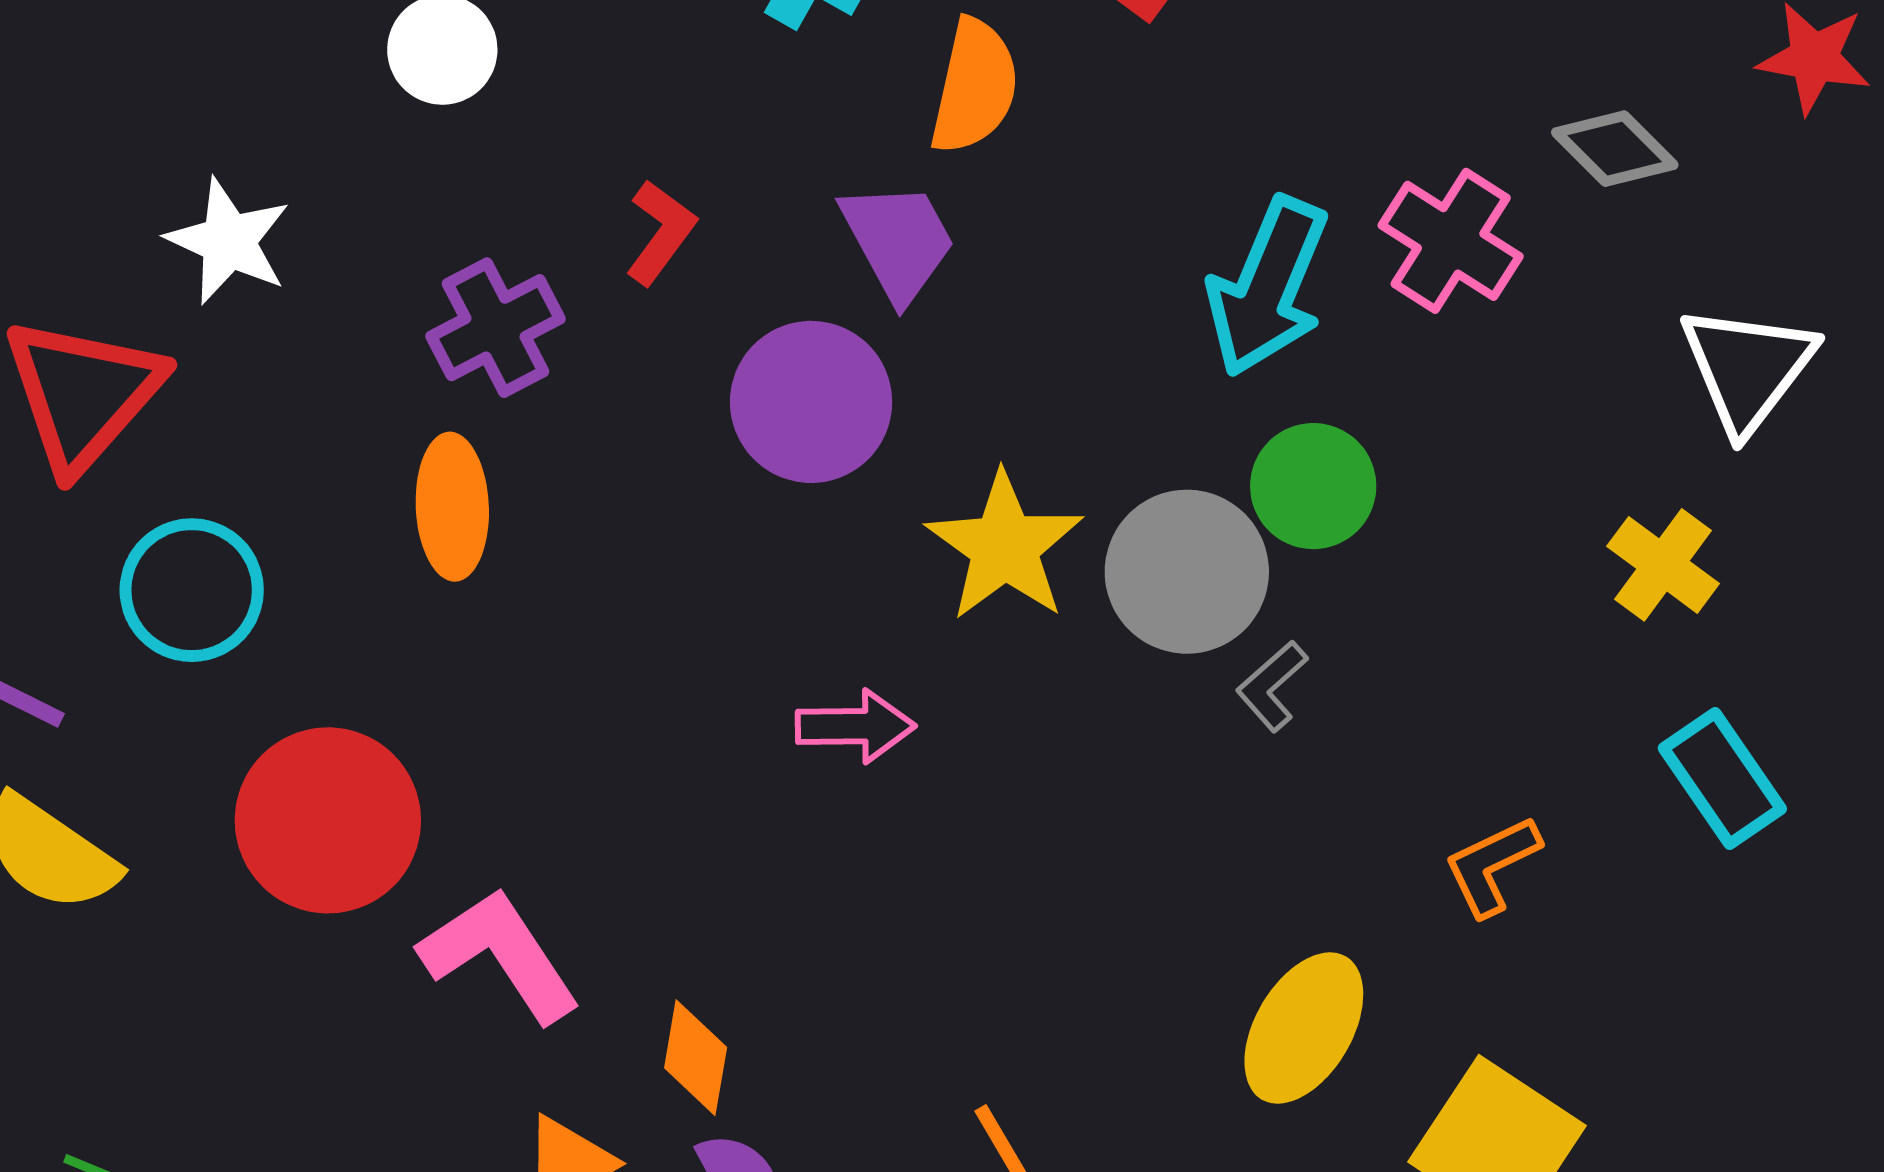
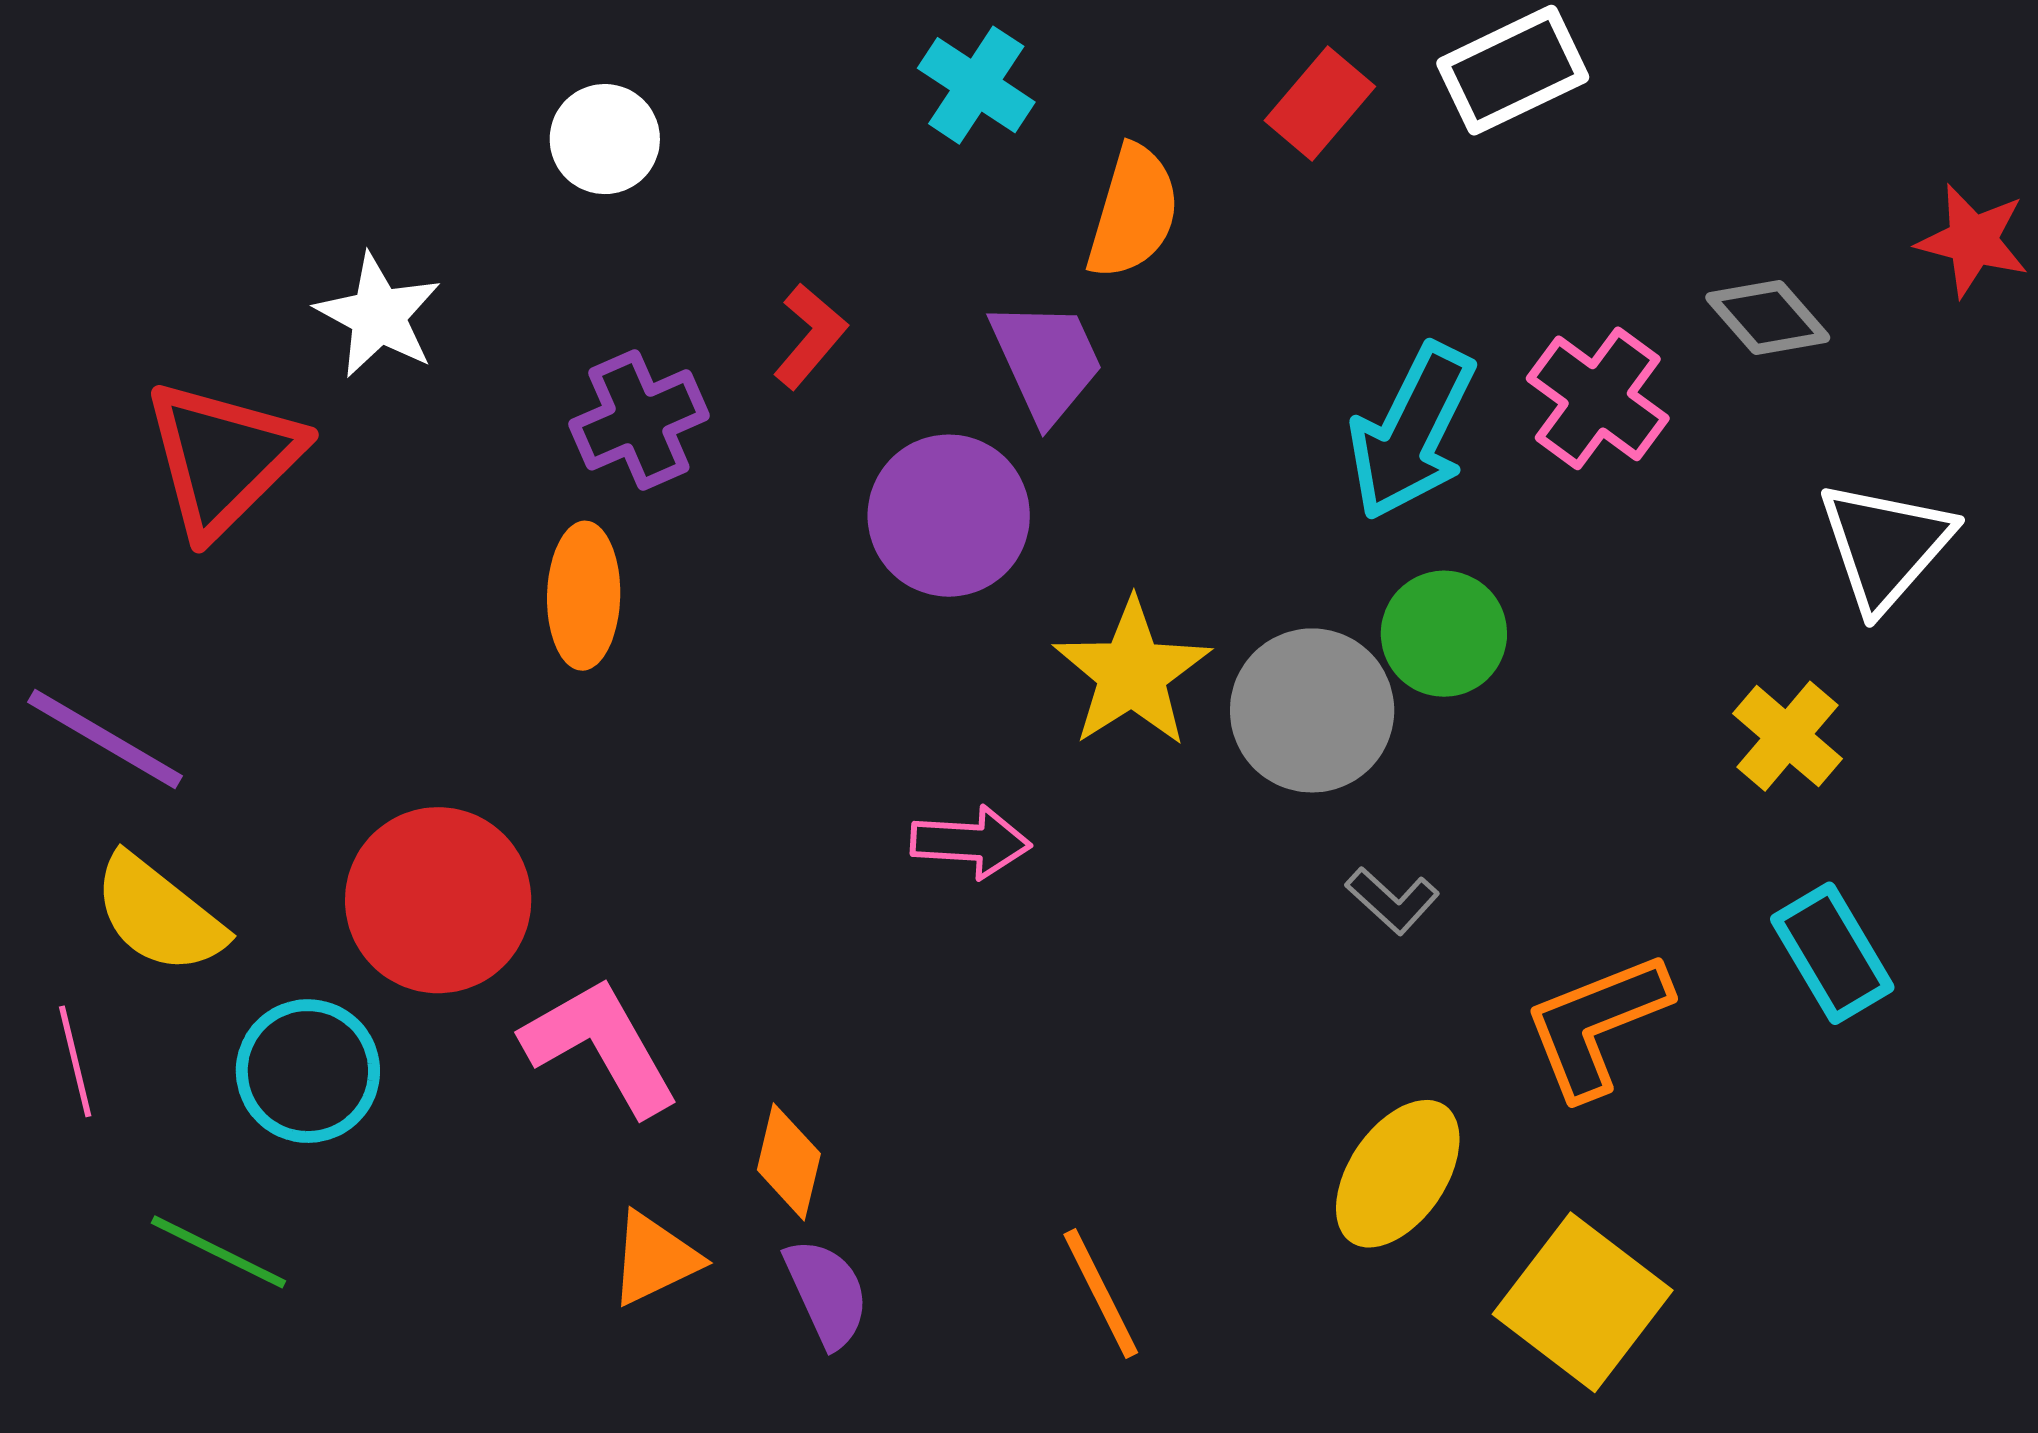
cyan circle: (192, 590) -> (308, 1071), moved
gray L-shape: (1272, 686) -> (1392, 900), moved, turned -100
orange L-shape: (1492, 866) -> (1596, 1025), size x1.5

